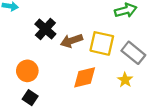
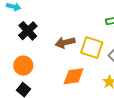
black cross: (45, 29) -> (28, 31), moved

